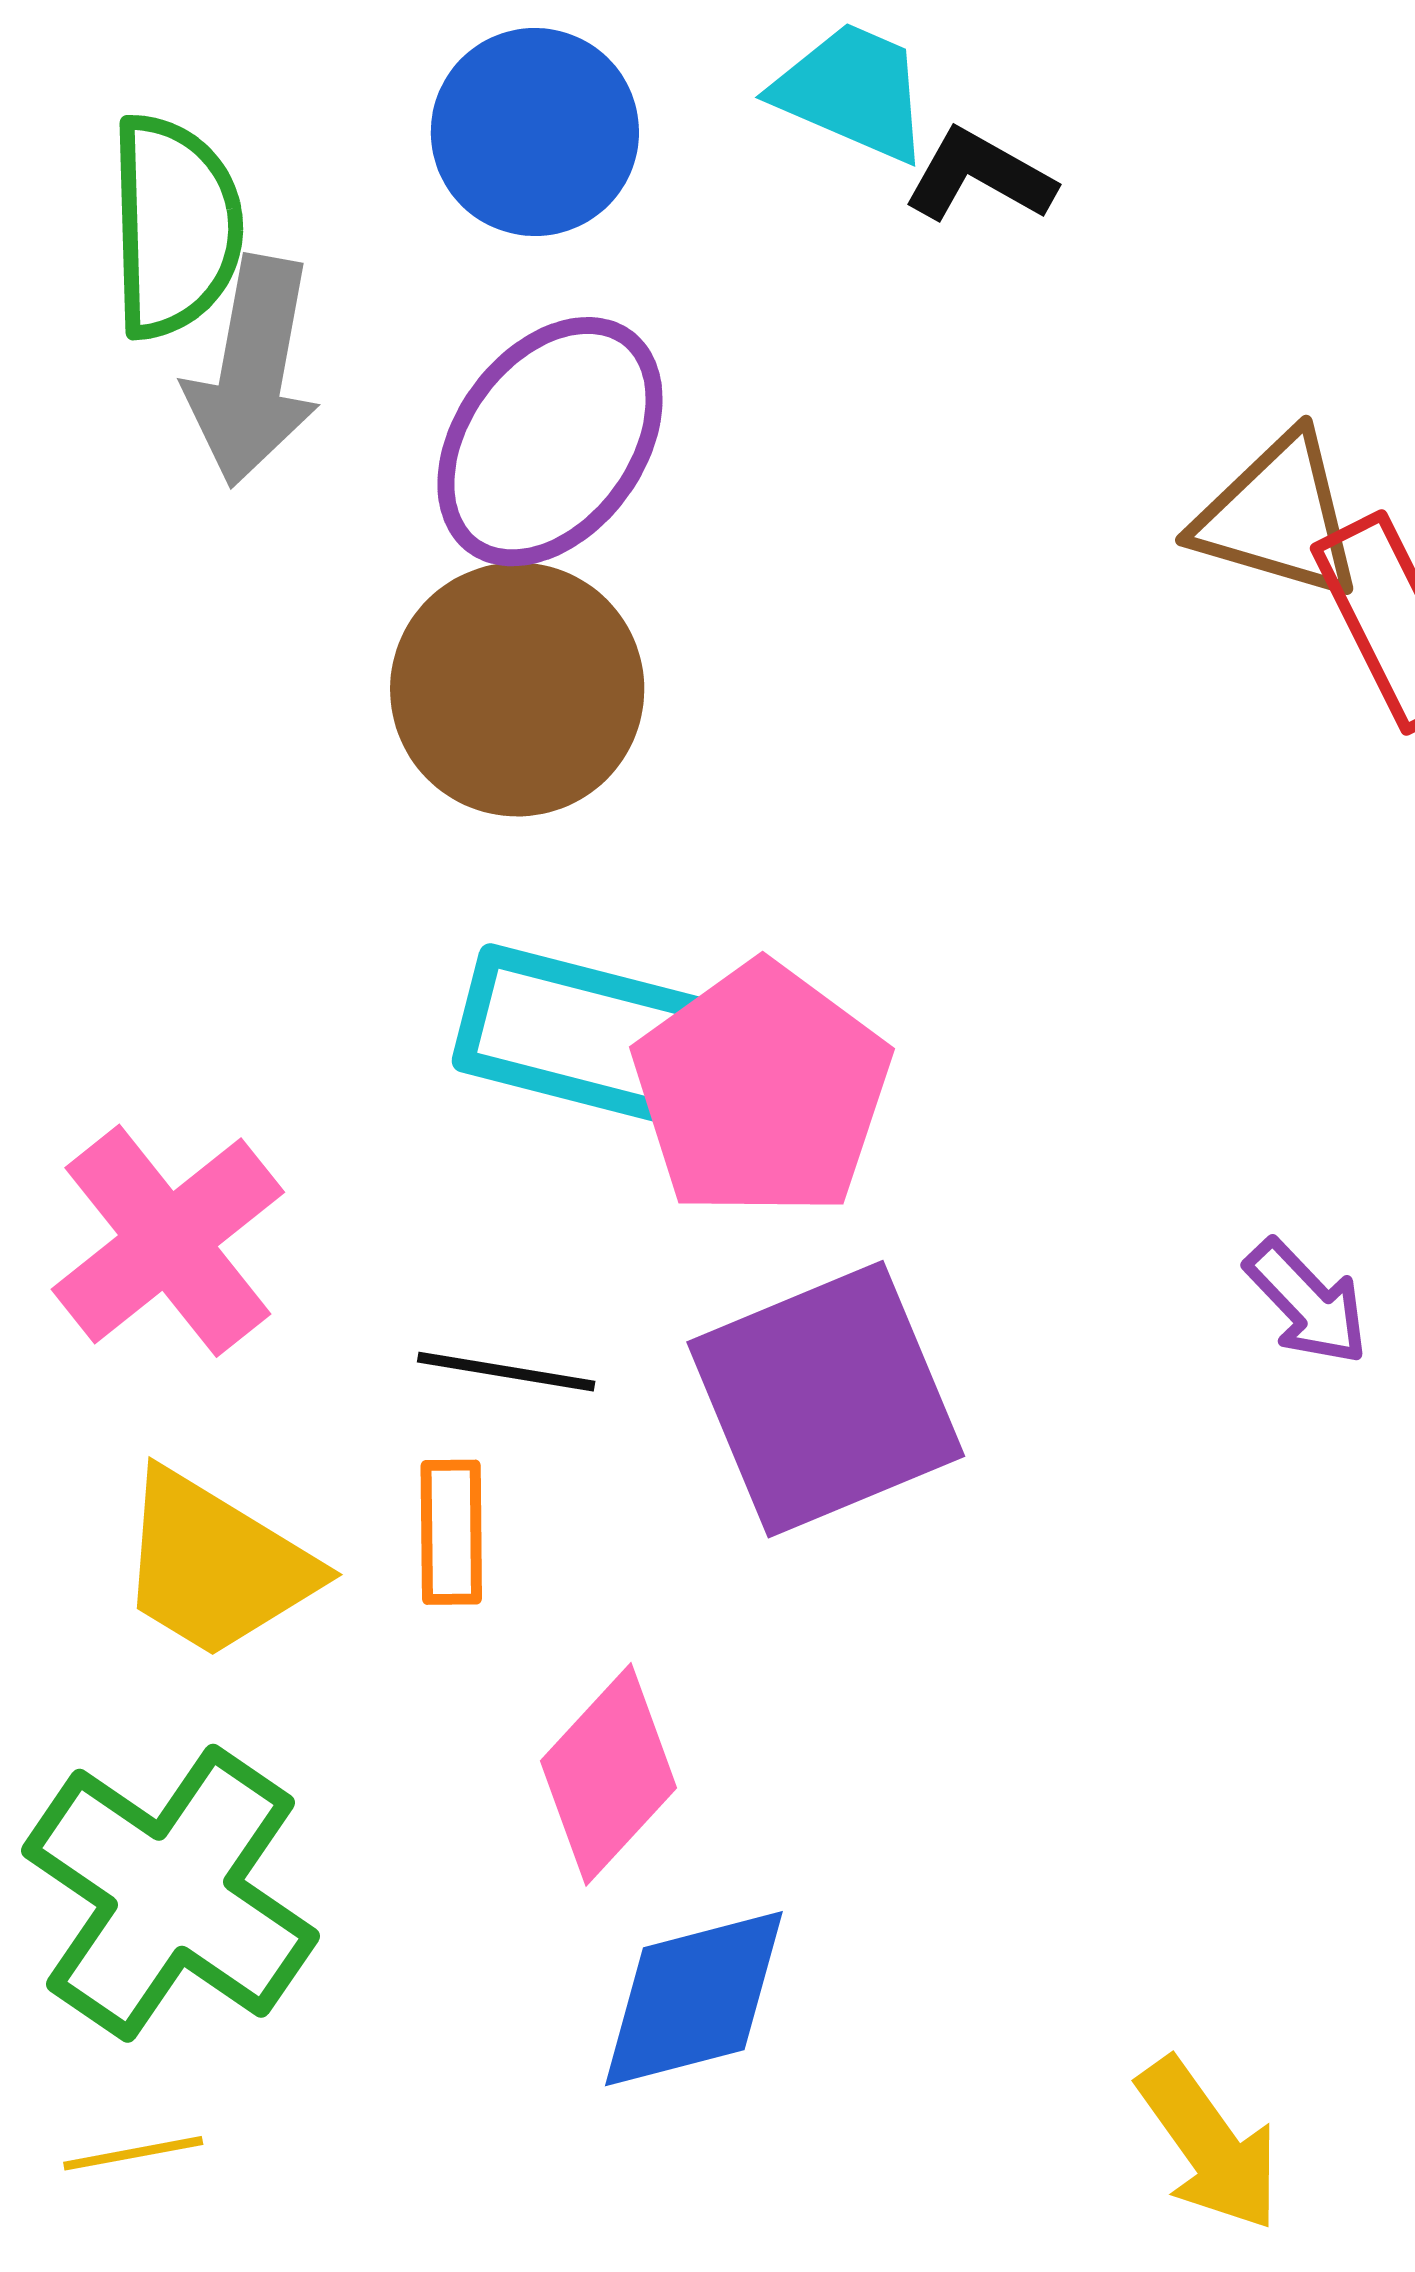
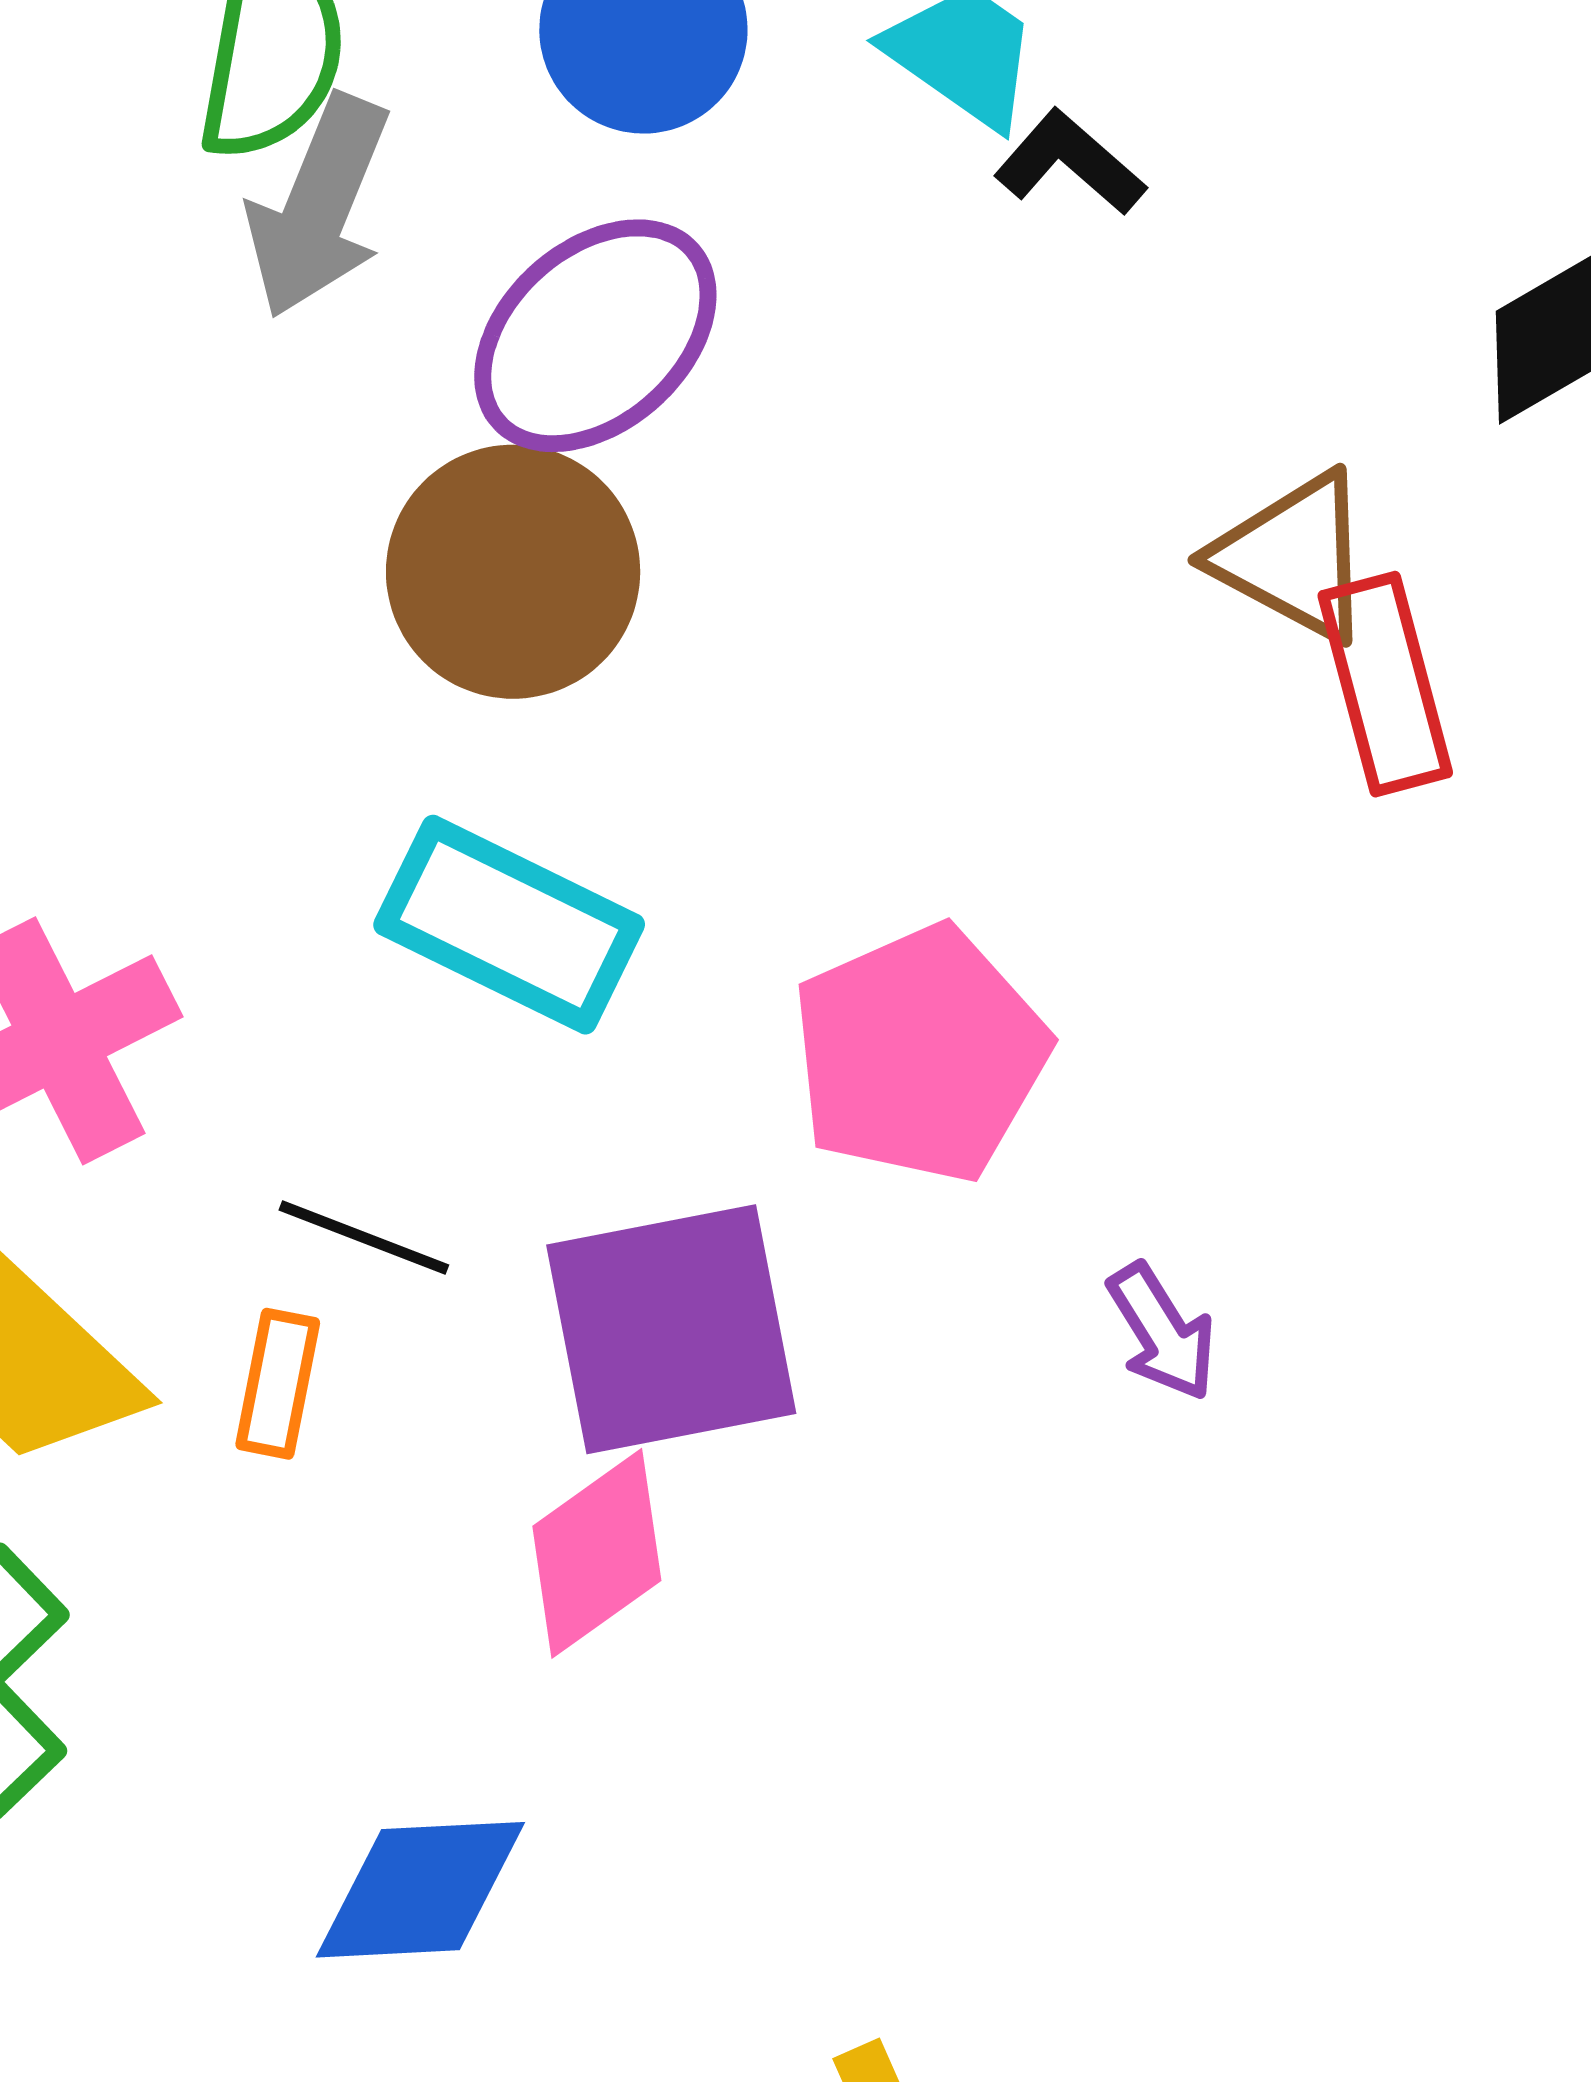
pink pentagon: (762, 1091) -> (920, 1054), moved
pink diamond: (609, 1774) -> (597, 1553), moved

